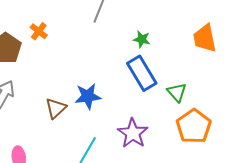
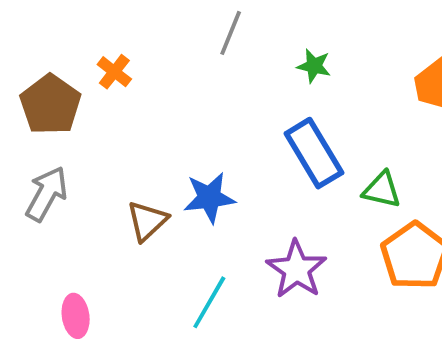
green star: (142, 39) -> (314, 66), moved
green triangle: (177, 92) -> (382, 190), turned -35

